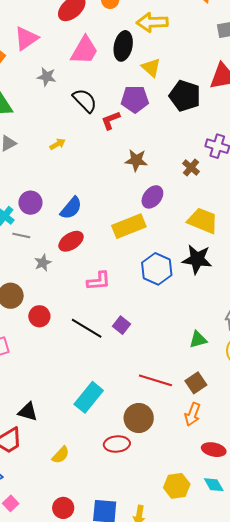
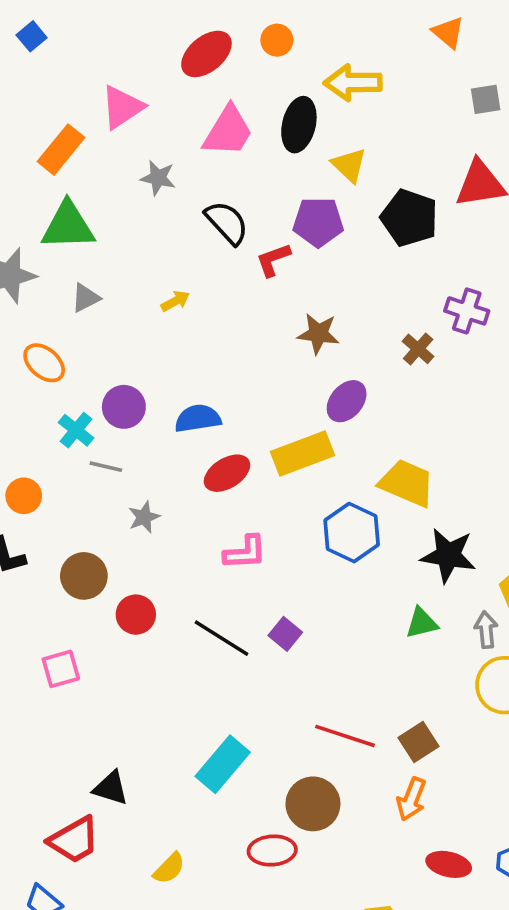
blue semicircle: (71, 208) -> (198, 418), turned -140
yellow trapezoid: (203, 221) -> (407, 483), moved
red ellipse: (71, 241) -> (227, 473), moved
black star: (197, 259) -> (448, 555), moved
green triangle: (198, 340) -> (422, 623), moved

